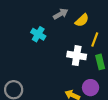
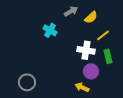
yellow line: (95, 40) -> (103, 35), turned 32
purple circle: (91, 88) -> (91, 71), moved

